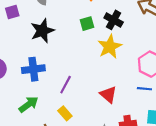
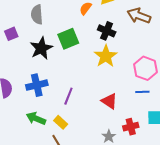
green square: (87, 24) -> (68, 39), moved, size x1.5
green arrow: (29, 104) -> (36, 118), turned -114
yellow rectangle: (65, 113) -> (61, 122), moved

